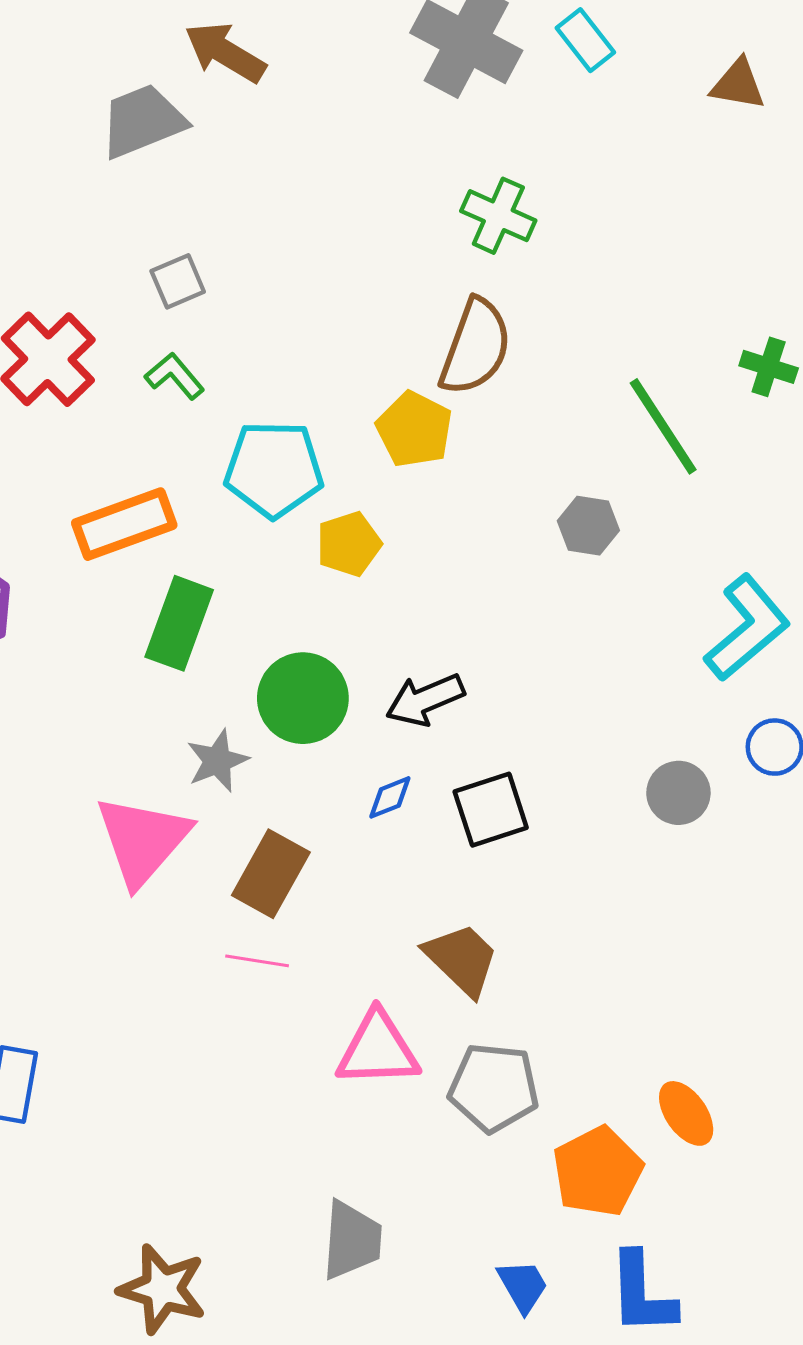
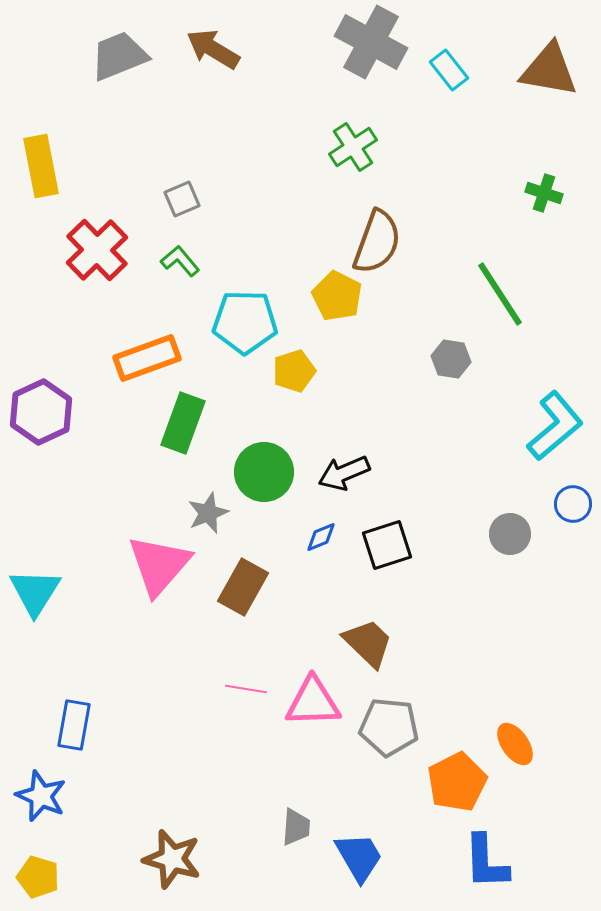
cyan rectangle: (585, 40) -> (449, 70), moved
brown triangle: (738, 84) -> (549, 70), size x1.6
gray trapezoid: (143, 121) -> (119, 56), moved
green cross: (498, 216) -> (353, 147), moved, turned 33
green cross: (769, 367) -> (544, 193), moved
pink line: (257, 961) -> (246, 689), moved
gray trapezoid: (352, 1240) -> (296, 827), size x0.7
blue trapezoid: (523, 1286) -> (359, 857), moved, size x1.4

